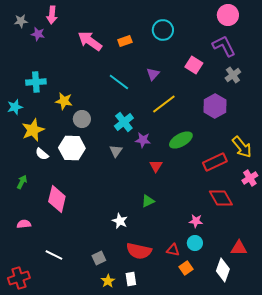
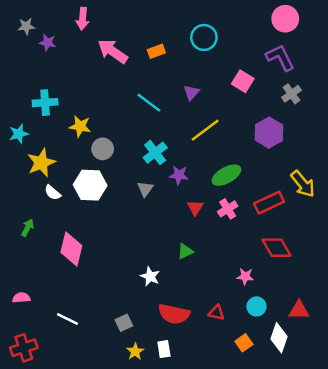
pink arrow: (52, 15) -> (83, 19), moved
pink cross: (250, 178) -> (228, 209), moved
pink semicircle: (24, 224) -> (21, 298), moved
cyan circle: (195, 243) -> (256, 306), moved
orange square: (186, 268) -> (244, 343), moved

